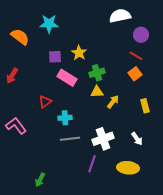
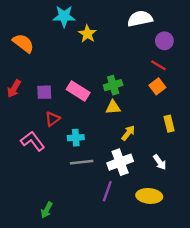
cyan star: (49, 24) -> (64, 16), moved
yellow star: (79, 53) -> (87, 34), moved
purple square: (55, 57) -> (44, 92), moved
yellow arrow: (113, 102) -> (128, 133), moved
pink L-shape: (16, 126) -> (33, 141), moved

